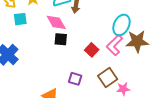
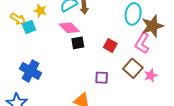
cyan square: (20, 19) -> (29, 27), moved
pink L-shape: (114, 45) -> (142, 43), moved

